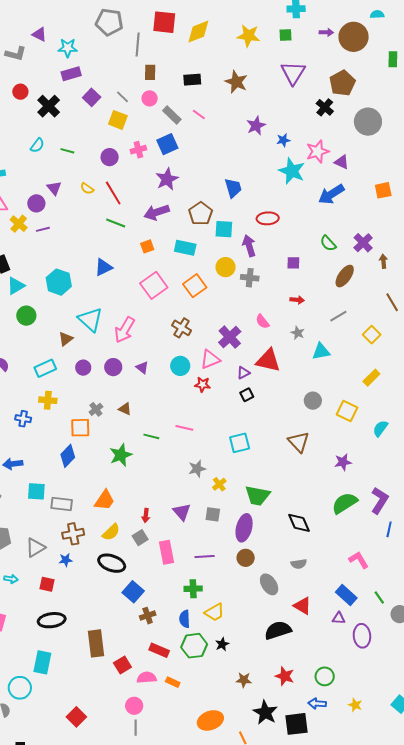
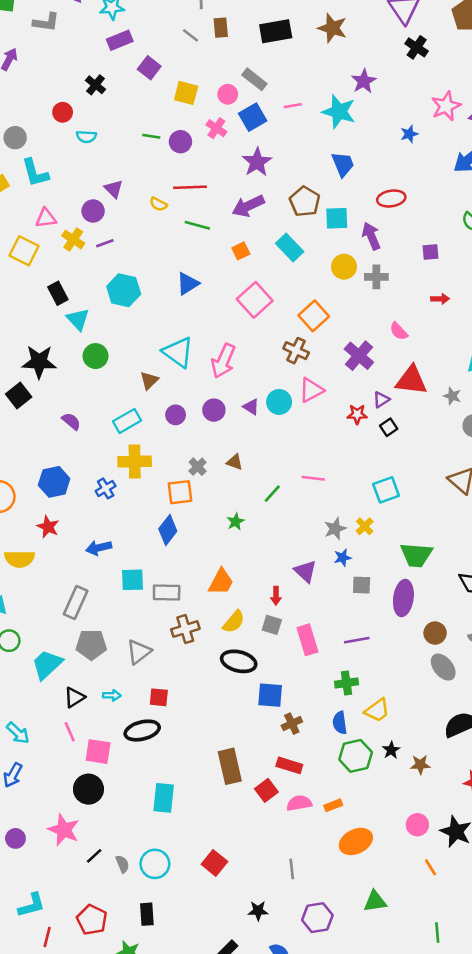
black rectangle: (192, 80) -> (276, 31), size x1.4
red circle: (20, 92) -> (63, 112), moved
gray line: (123, 97) -> (191, 35), moved
pink circle: (150, 98) -> (228, 94), moved
black cross: (49, 106) -> (95, 85), size x0.7
black cross: (325, 107) -> (417, 47), moved
pink line: (199, 115) -> (293, 106), moved, turned -40
blue star: (283, 140) -> (409, 134), moved
cyan semicircle: (37, 145) -> (86, 137), turned 63
pink cross: (138, 150) -> (216, 128), turned -35
green line: (67, 151) -> (151, 136), moved
cyan star: (292, 171) -> (339, 112), moved
yellow semicircle: (87, 189) -> (158, 204), moved
red line: (113, 193) -> (190, 187), turned -55
cyan rectangle: (185, 248) -> (290, 247), turned 40
cyan hexagon: (59, 282) -> (124, 290), moved
cyan triangle: (16, 286) -> (78, 319), turned -36
orange square: (195, 286) -> (314, 316), moved
gray star: (298, 333) -> (452, 396), moved
pink triangle: (210, 359) -> (311, 390), moved
cyan circle: (180, 366) -> (279, 402), moved
red star: (203, 385) -> (357, 414), moved
yellow cross: (48, 400) -> (135, 461), size x1.4
blue cross: (23, 419) -> (106, 488), turned -35
green line: (151, 436) -> (272, 494), turned -56
green star: (121, 455) -> (236, 522), size x0.6
yellow cross: (219, 484) -> (365, 526), moved
purple triangle: (182, 512) -> (305, 571), moved
gray square: (140, 538) -> (272, 625), turned -35
brown circle: (246, 558) -> (435, 633), moved
blue star: (66, 560) -> (343, 558), moved
blue square: (133, 592) -> (270, 695), turned -30
black ellipse: (52, 620) -> (142, 731), moved
red rectangle: (159, 650) -> (289, 765), moved
brown star: (244, 680) -> (420, 765), moved
orange rectangle: (173, 682) -> (333, 805), turned -40
cyan circle: (20, 688) -> (155, 864), moved
pink circle: (134, 706) -> (417, 825), moved
orange ellipse: (210, 720) -> (356, 841), moved

